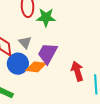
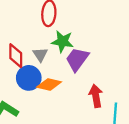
green star: (46, 17) -> (62, 41), moved
purple trapezoid: (47, 53) -> (77, 59), moved

